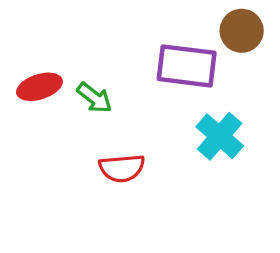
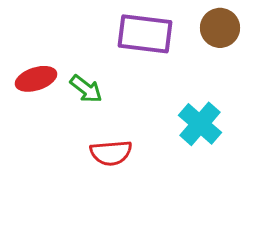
purple rectangle: (187, 66) -> (145, 34), moved

